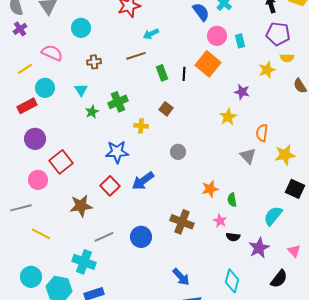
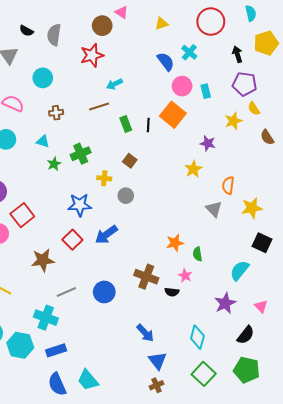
yellow semicircle: (287, 58) -> (254, 109), turned 56
cyan triangle: (81, 90) -> (43, 141), turned -40
gray circle: (178, 152) -> (126, 196), moved
black semicircle: (233, 237) -> (172, 292), moved

